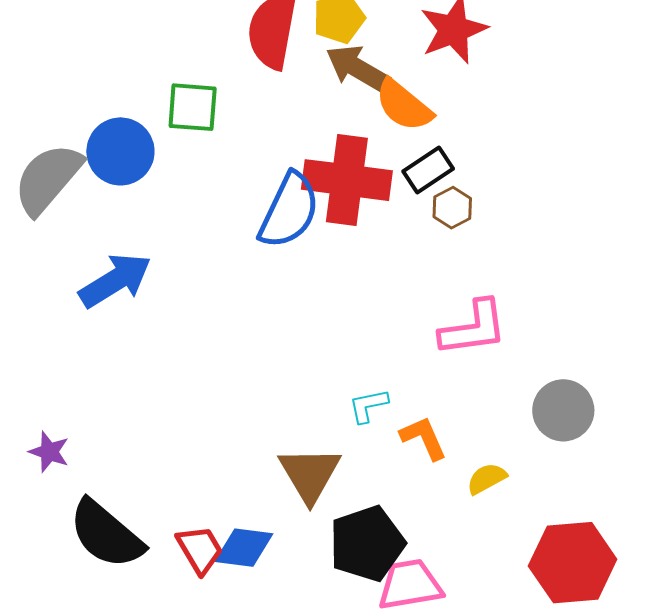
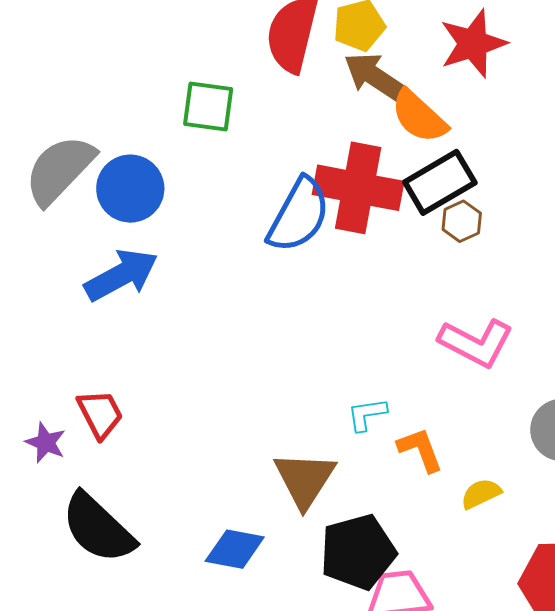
blue circle: (120, 151) -> (130, 189), moved
black rectangle: (428, 170) -> (440, 182), size x1.4
pink L-shape: (473, 328) -> (476, 343), turned 32
red trapezoid: (200, 550) -> (100, 414), moved

